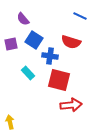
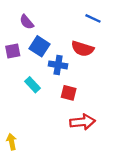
red square: (59, 80) -> (69, 93), size x0.6

